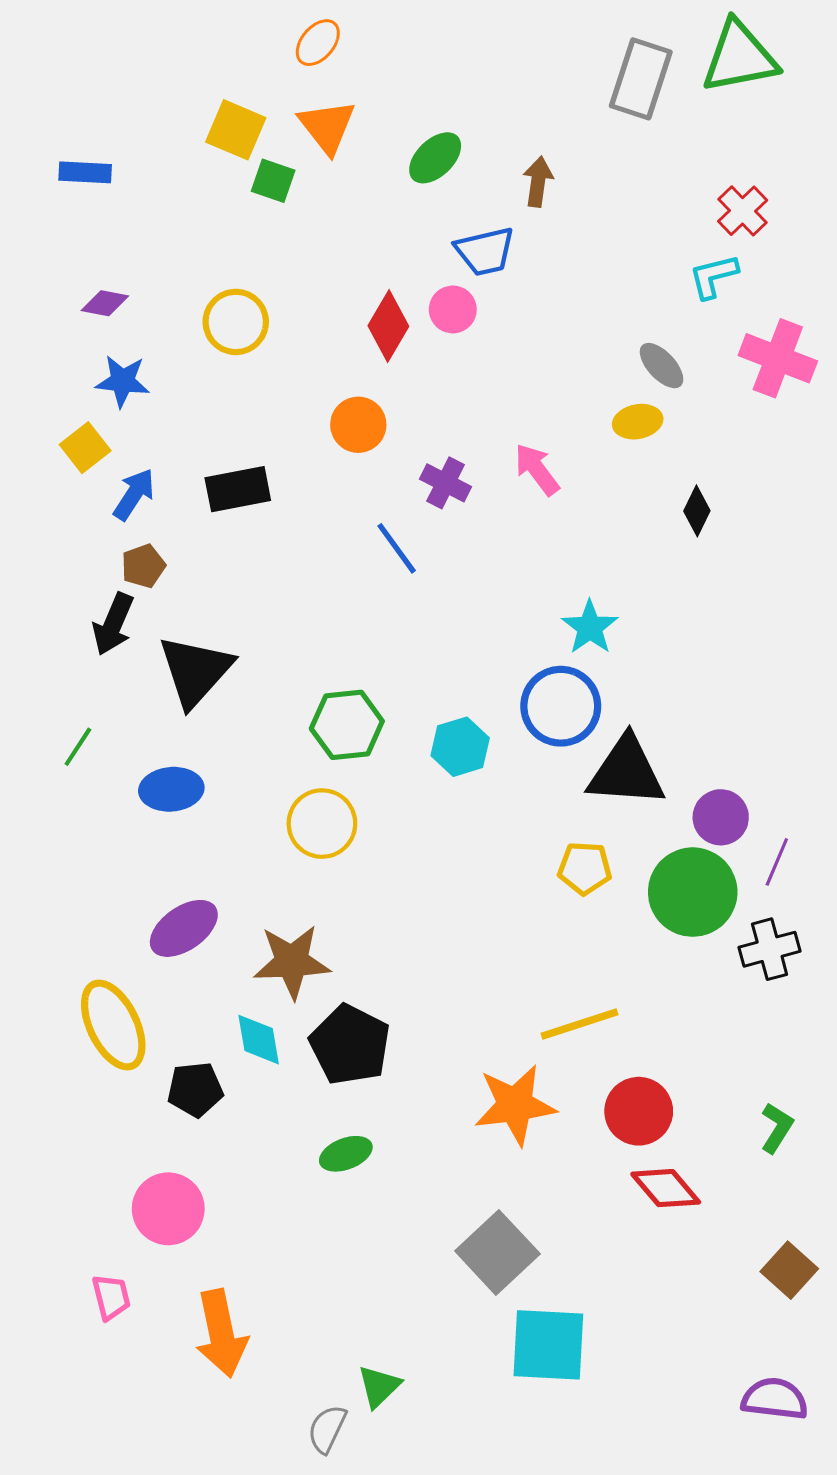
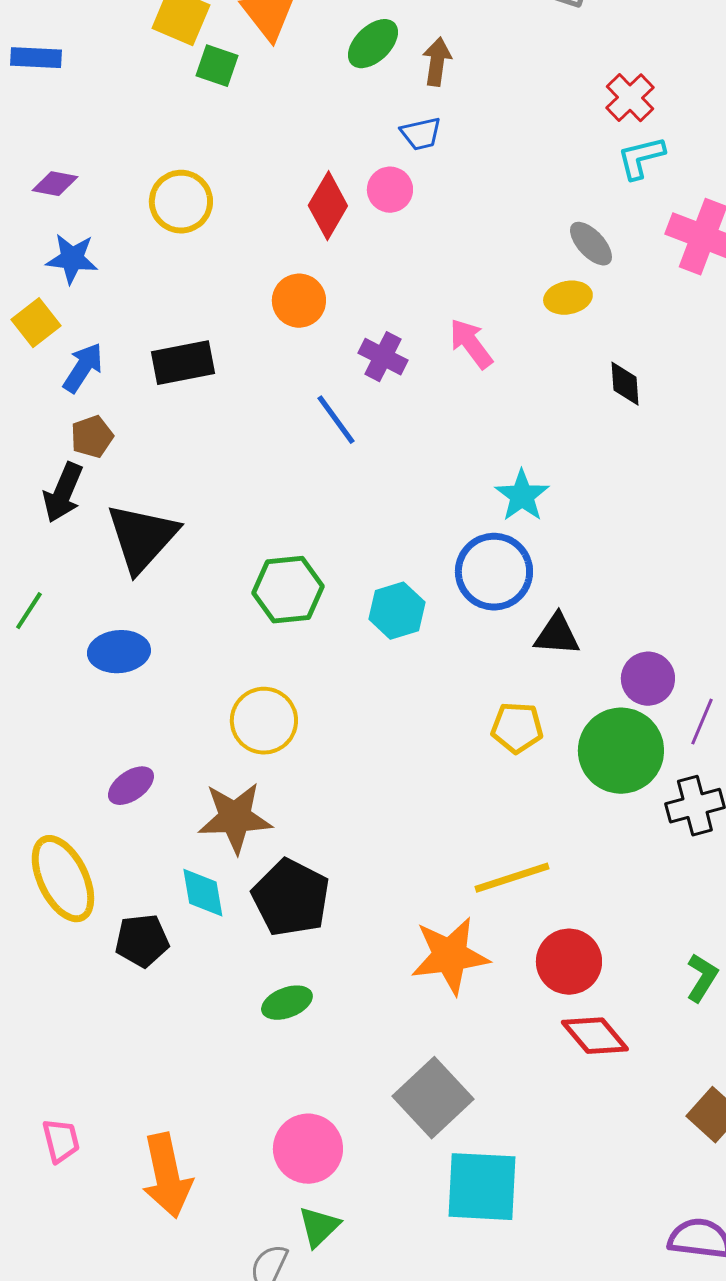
brown arrow: (538, 182) -> (437, 62), moved
red cross: (743, 211) -> (630, 98), moved
blue trapezoid: (485, 251) -> (421, 134), size x0.7
black diamond: (697, 511) -> (625, 384), turned -30
black triangle: (626, 772) -> (557, 635), size x0.6
yellow circle: (322, 824) -> (264, 721), moved
purple ellipse: (184, 928) -> (131, 786), size x0.7
pink circle: (168, 1209) -> (308, 1149), moved

